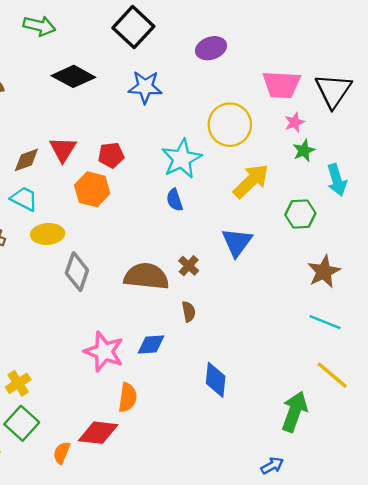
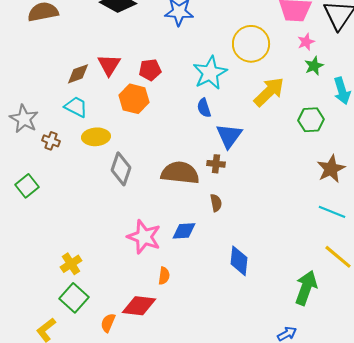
blue triangle: (237, 242) -> (229, 136), moved
brown cross: (189, 266) -> (216, 164), turned -36
orange semicircle: (128, 397) -> (164, 276), size x0.7

